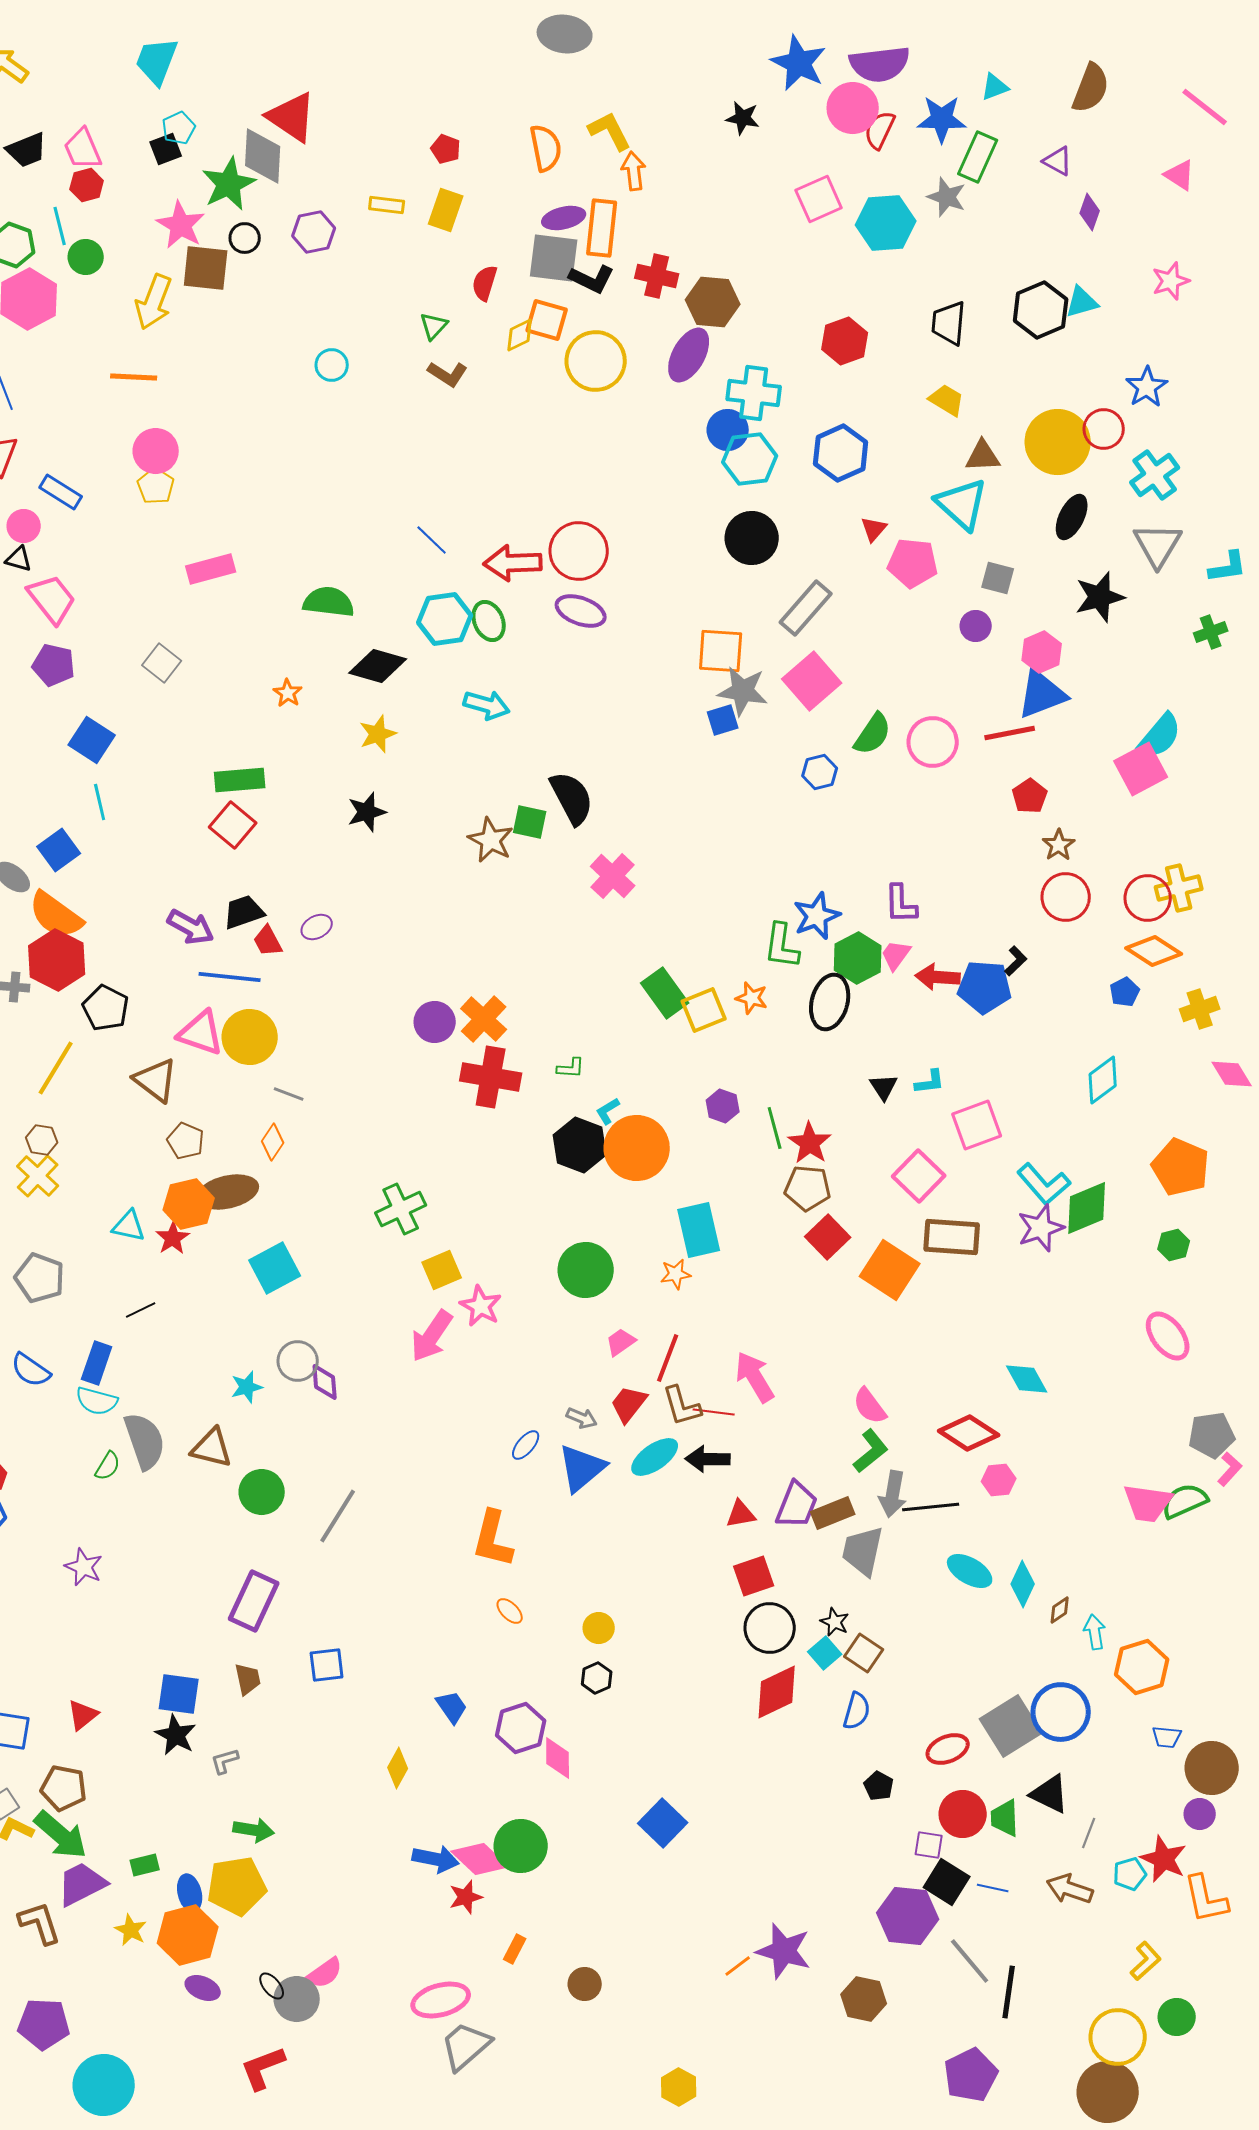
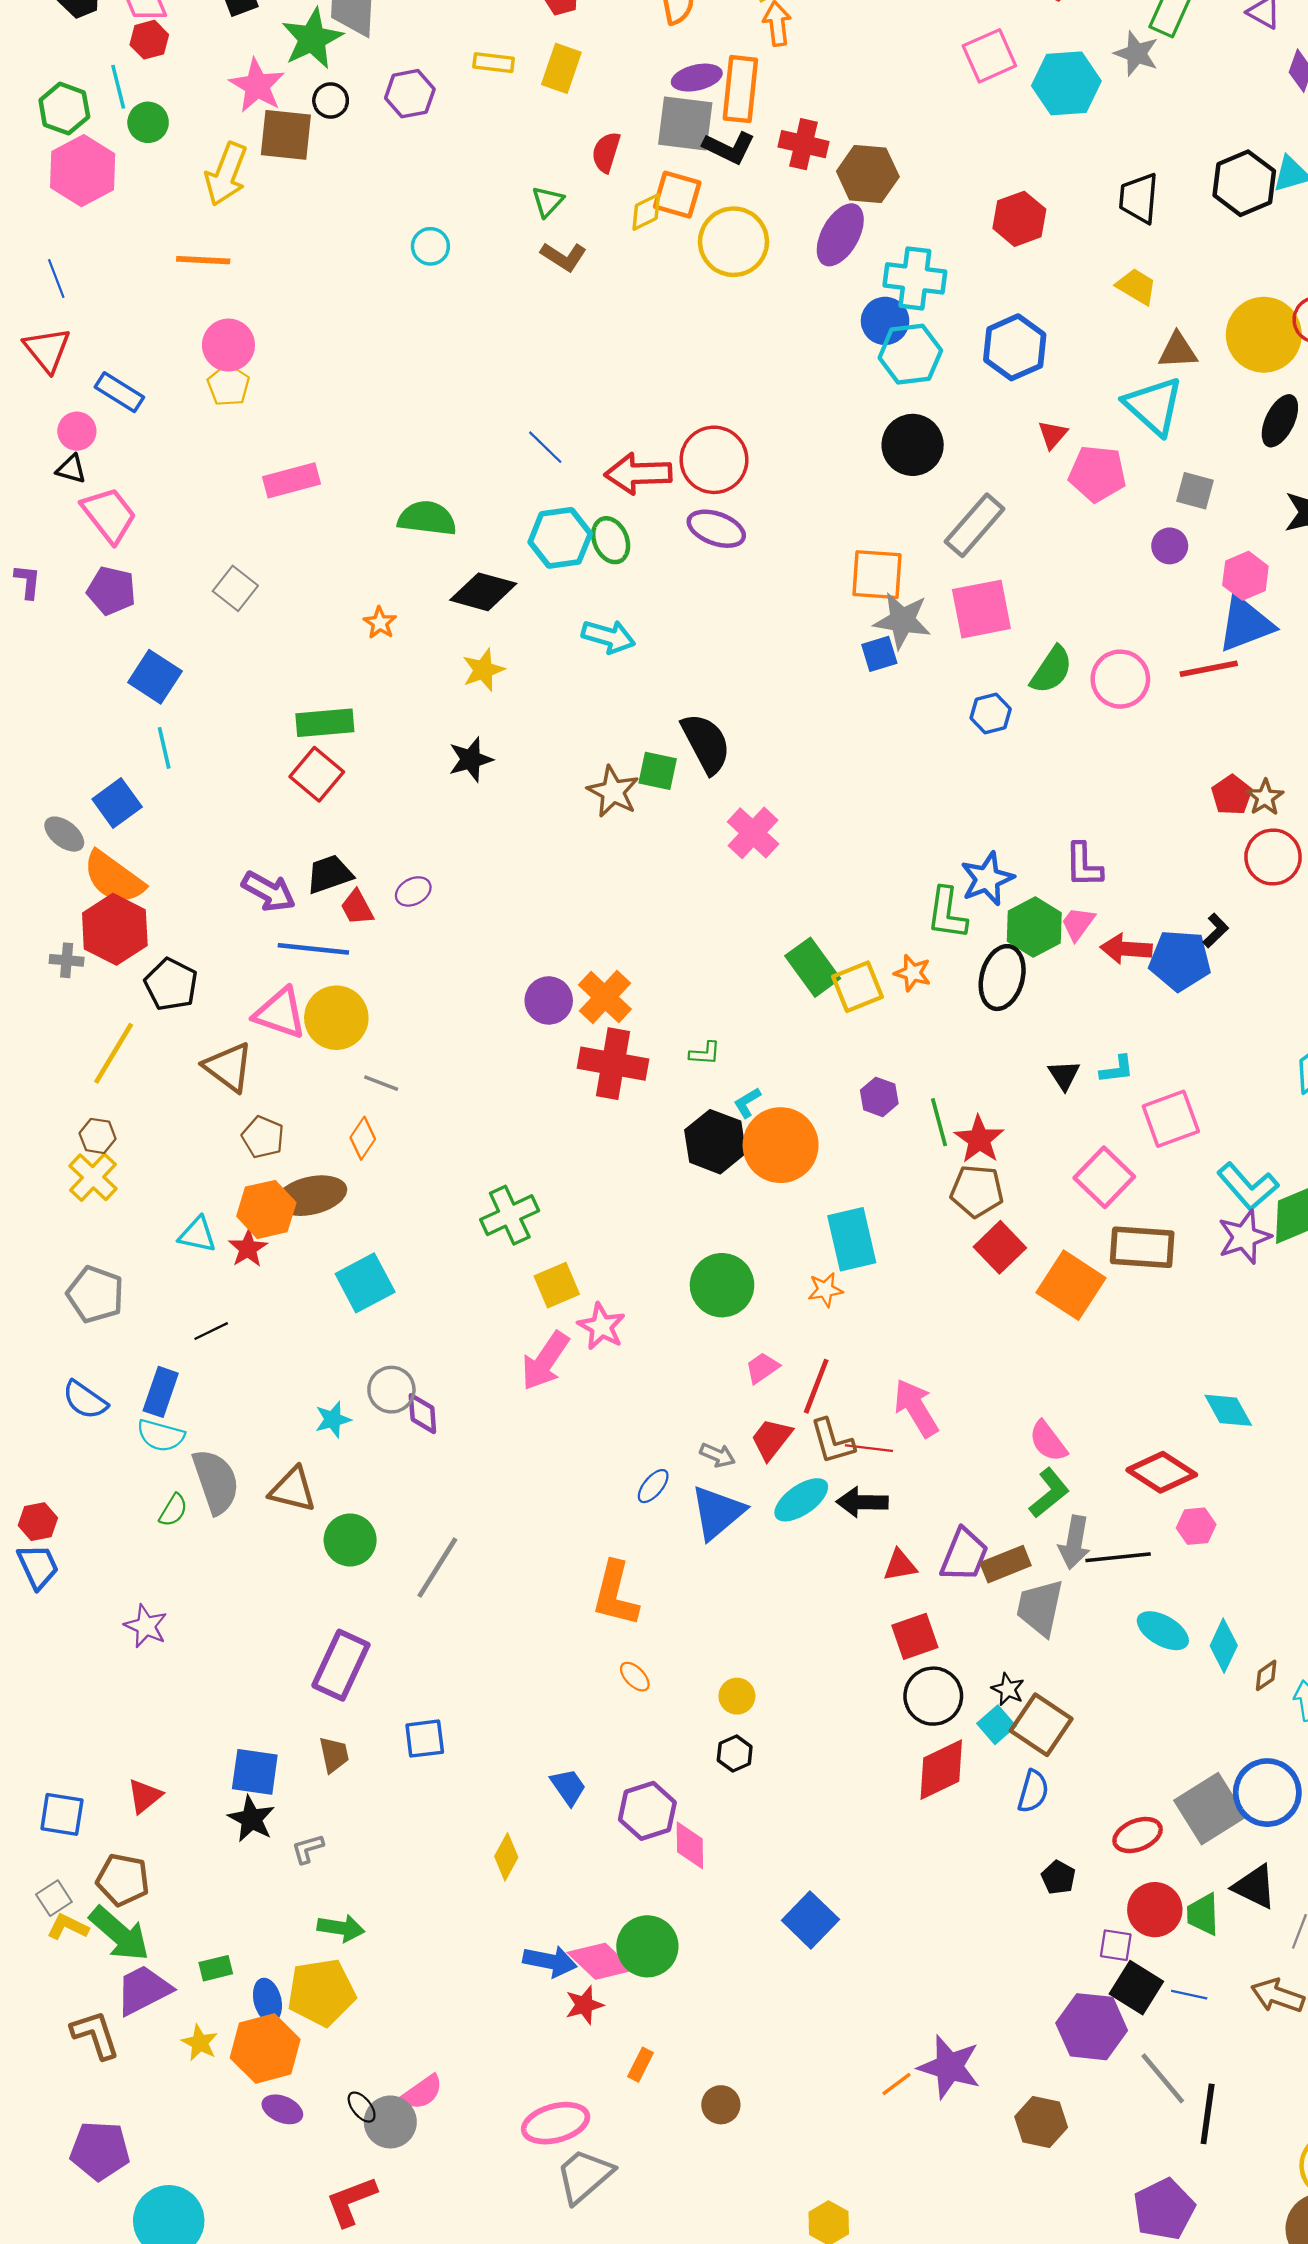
pink square: (812, 681) -> (981, 609), turned 30
red pentagon: (1030, 796) -> (1232, 795), moved
brown square: (864, 1653) -> (1041, 1725), size x1.4

